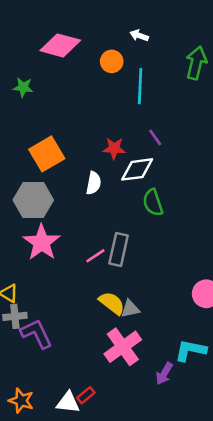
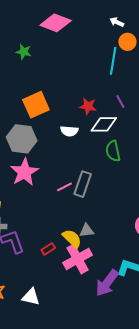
orange circle: (112, 61) -> (127, 42), moved
white semicircle: (94, 183) -> (69, 131), turned 78
yellow semicircle: (112, 303) -> (72, 238), moved
purple arrow: (164, 374) -> (107, 283), size x1.6
red rectangle: (86, 395) -> (48, 249), moved

